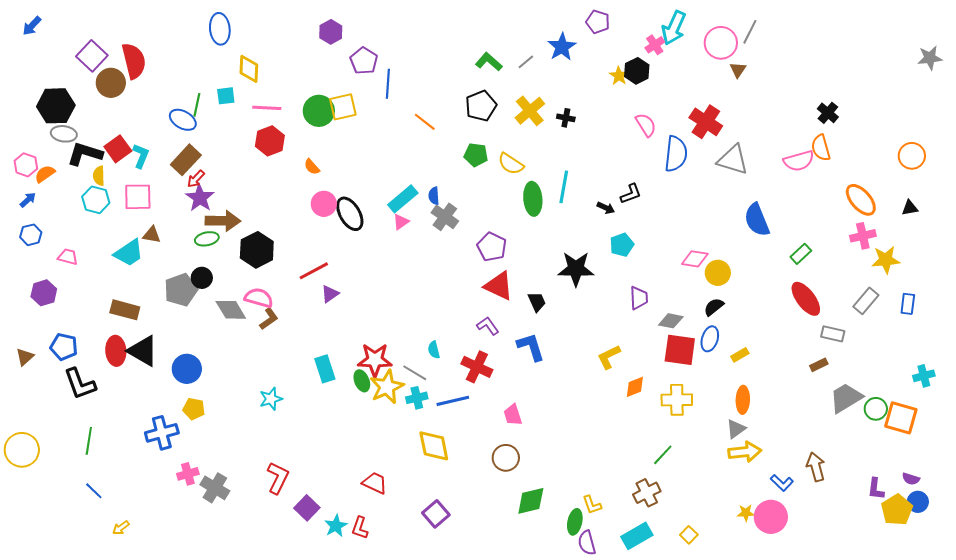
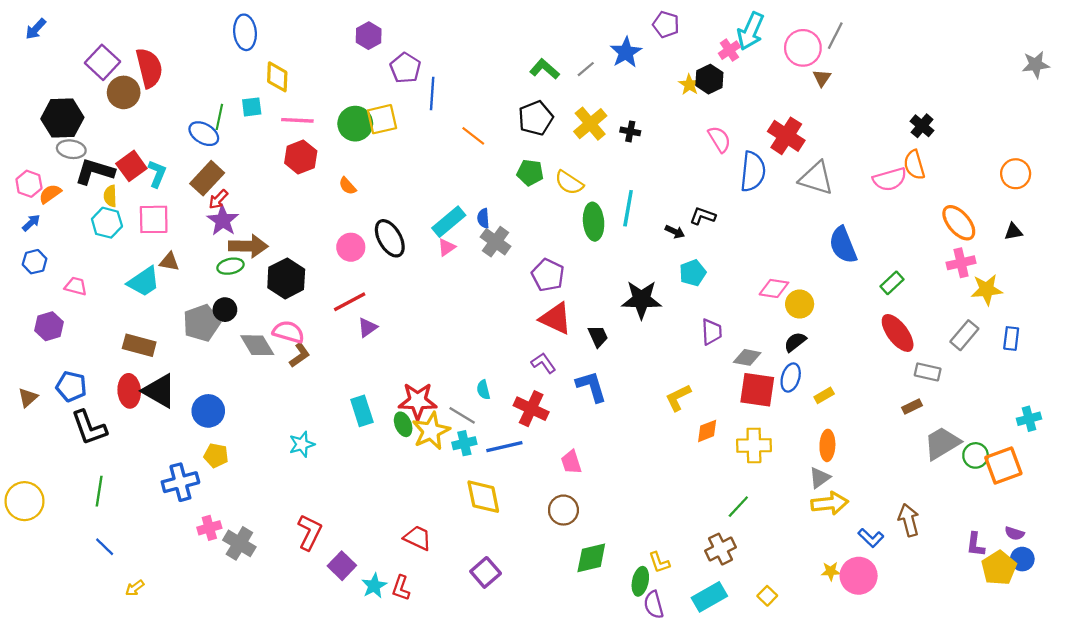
black L-shape: (631, 194) -> (703, 216), turned -140
pink circle: (324, 204) -> (351, 247), moved
orange square: (901, 418) -> (1003, 465), turned -36

